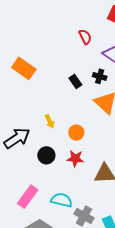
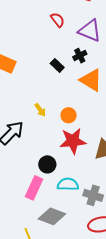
black cross: (100, 76) -> (80, 56), turned -32
black circle: (46, 155) -> (47, 164), moved
red star: (75, 159) -> (73, 141), size x1.5

